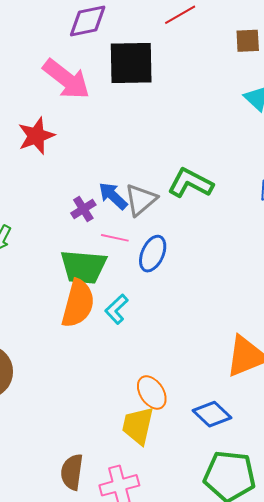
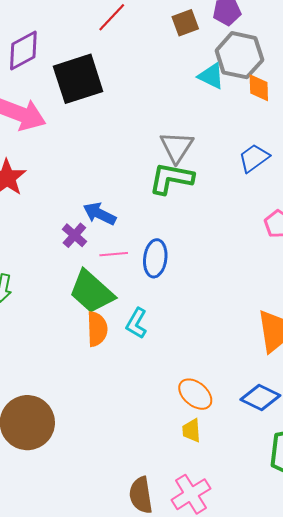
gray triangle: (141, 200) -> (177, 147), moved
green trapezoid: (83, 267) -> (92, 292), turned 54
orange semicircle: (78, 303) -> (97, 329), size x0.7
yellow trapezoid: (138, 426) -> (191, 430), size x0.6

